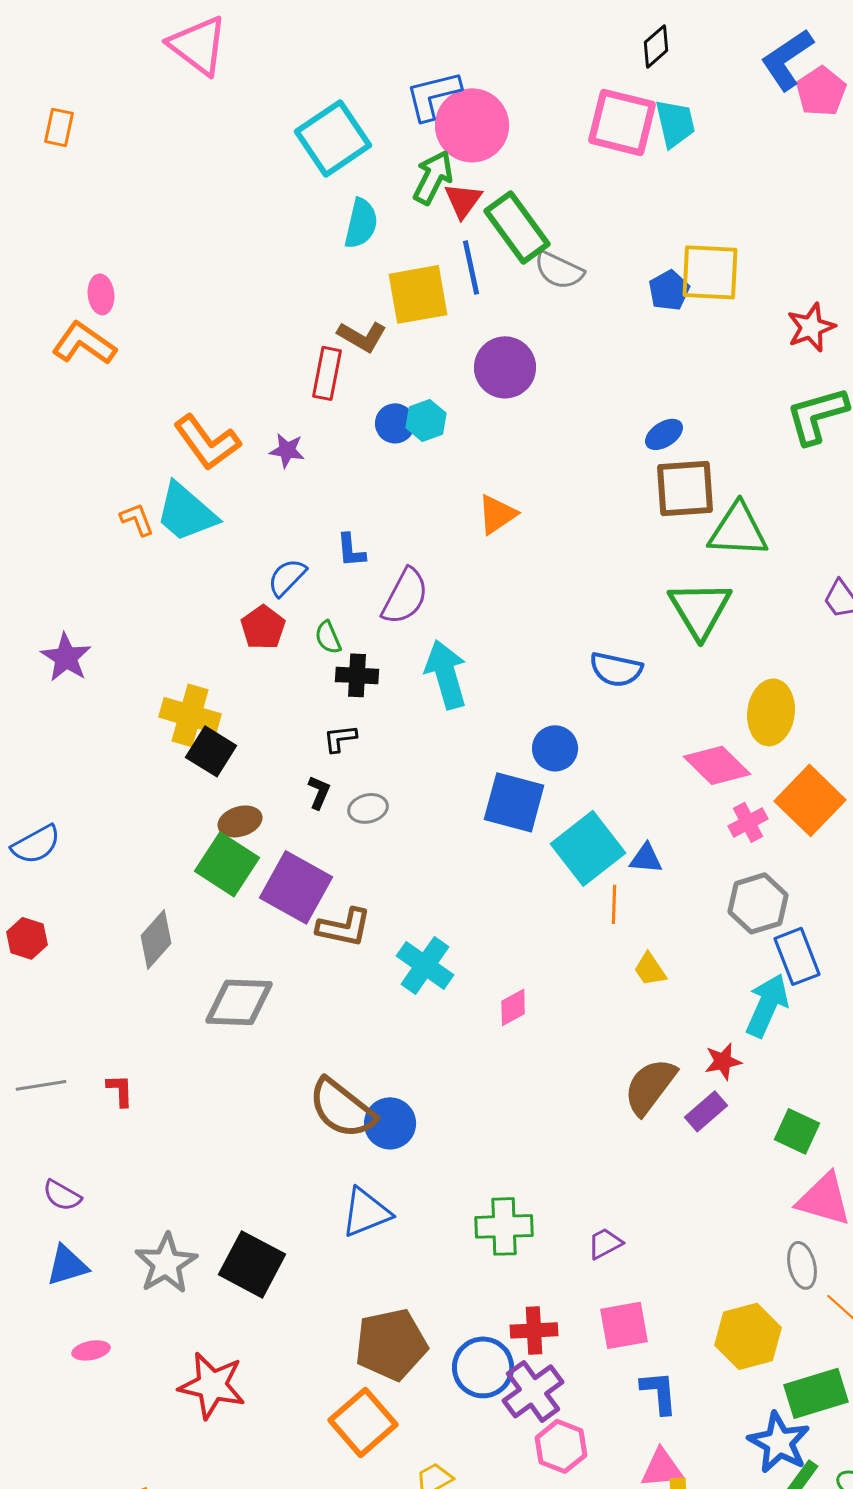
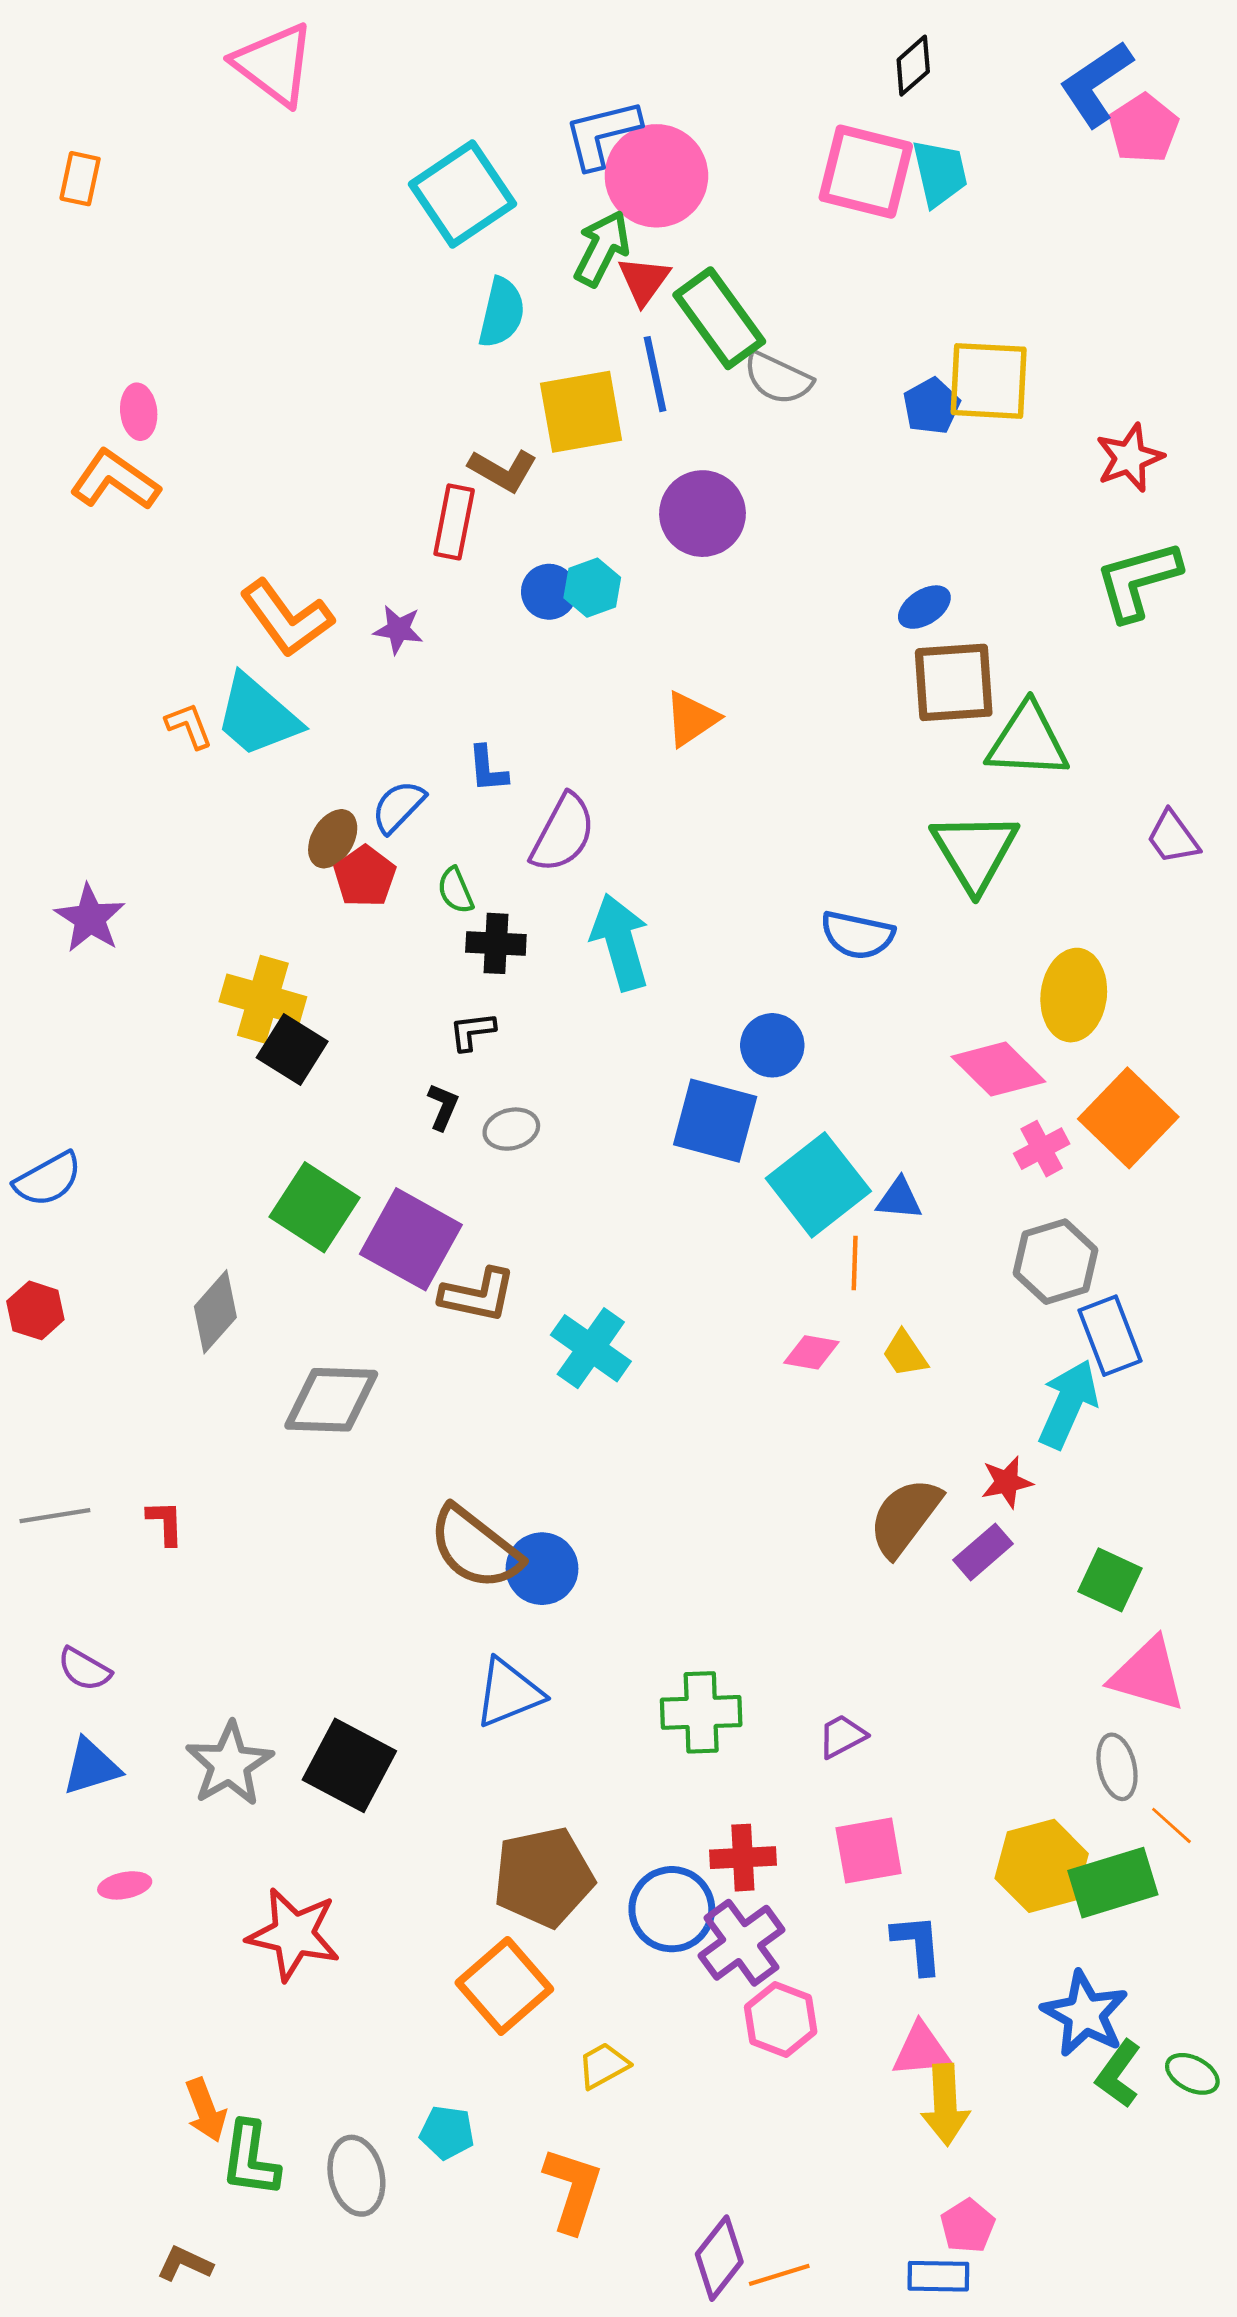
brown ellipse: (240, 821) -> (333, 839), moved, turned -42
pink diamond: (513, 1007) -> (811, 1352), moved, turned 39
green rectangle: (816, 1393) -> (1113, 1883), moved

